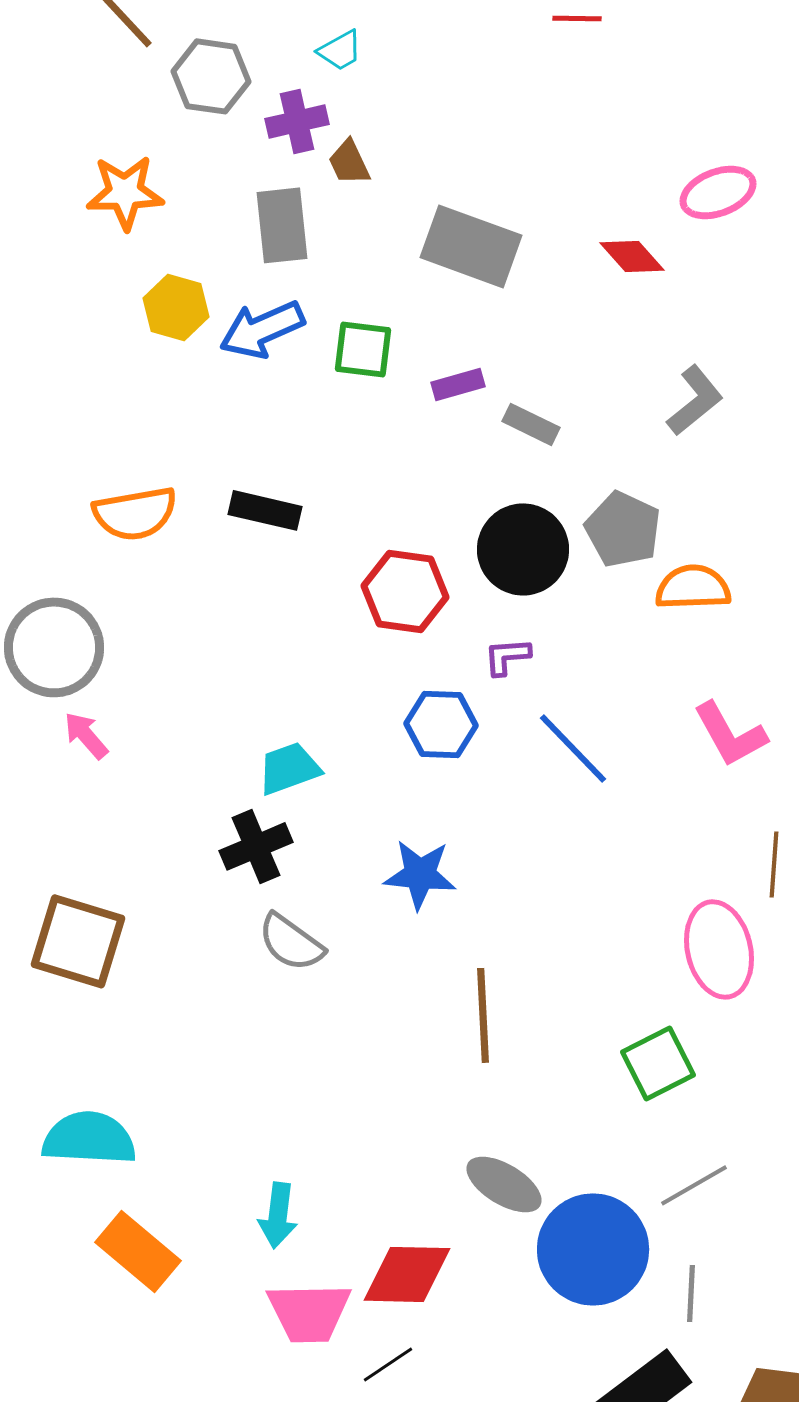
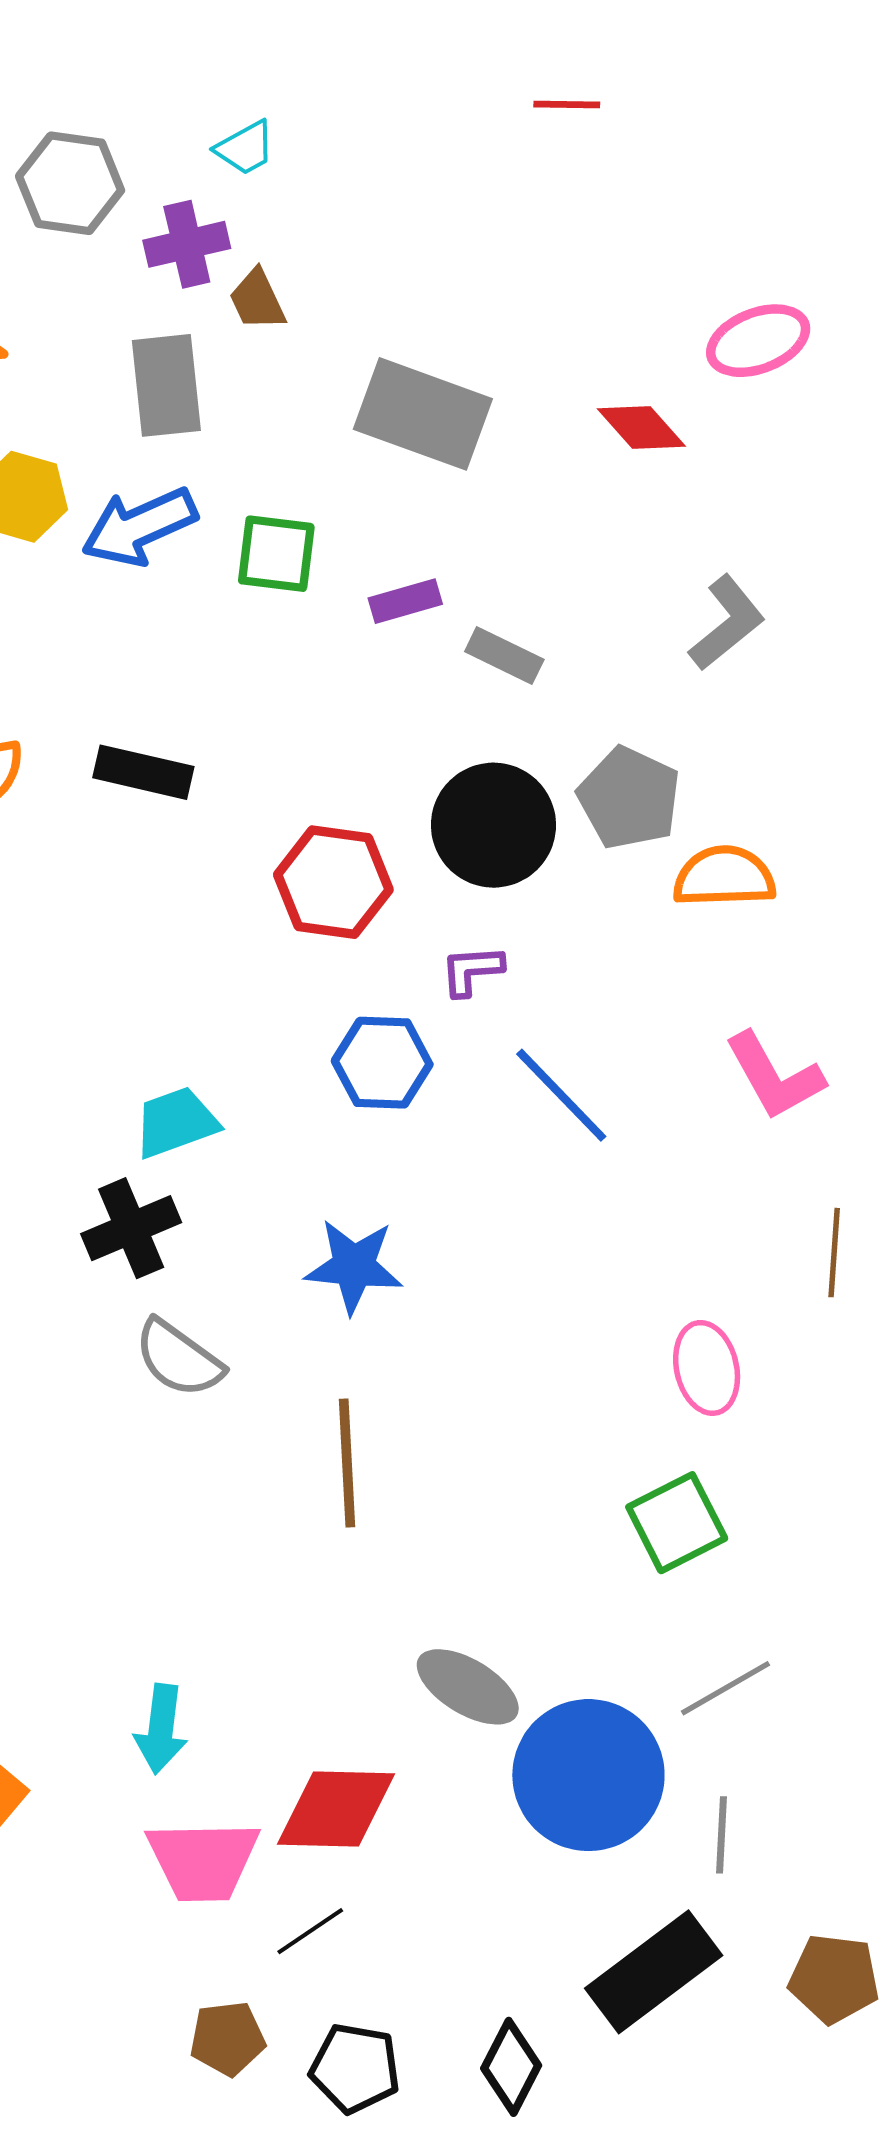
pink ellipse: (719, 949) -> (707, 1368), moved, size x0.7
brown line: (483, 1015) -> (347, 1463), moved

